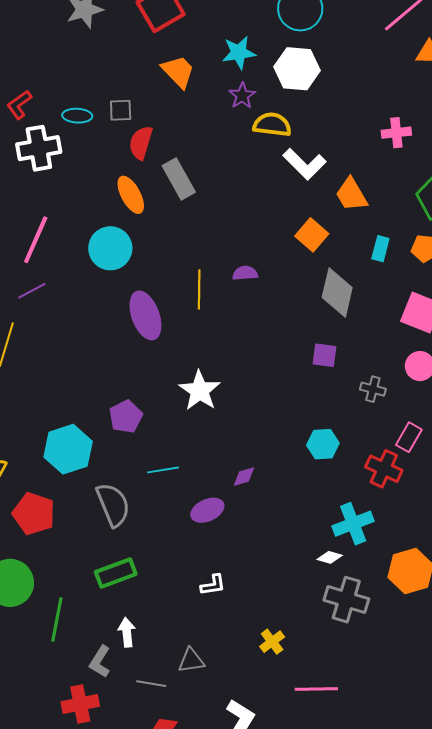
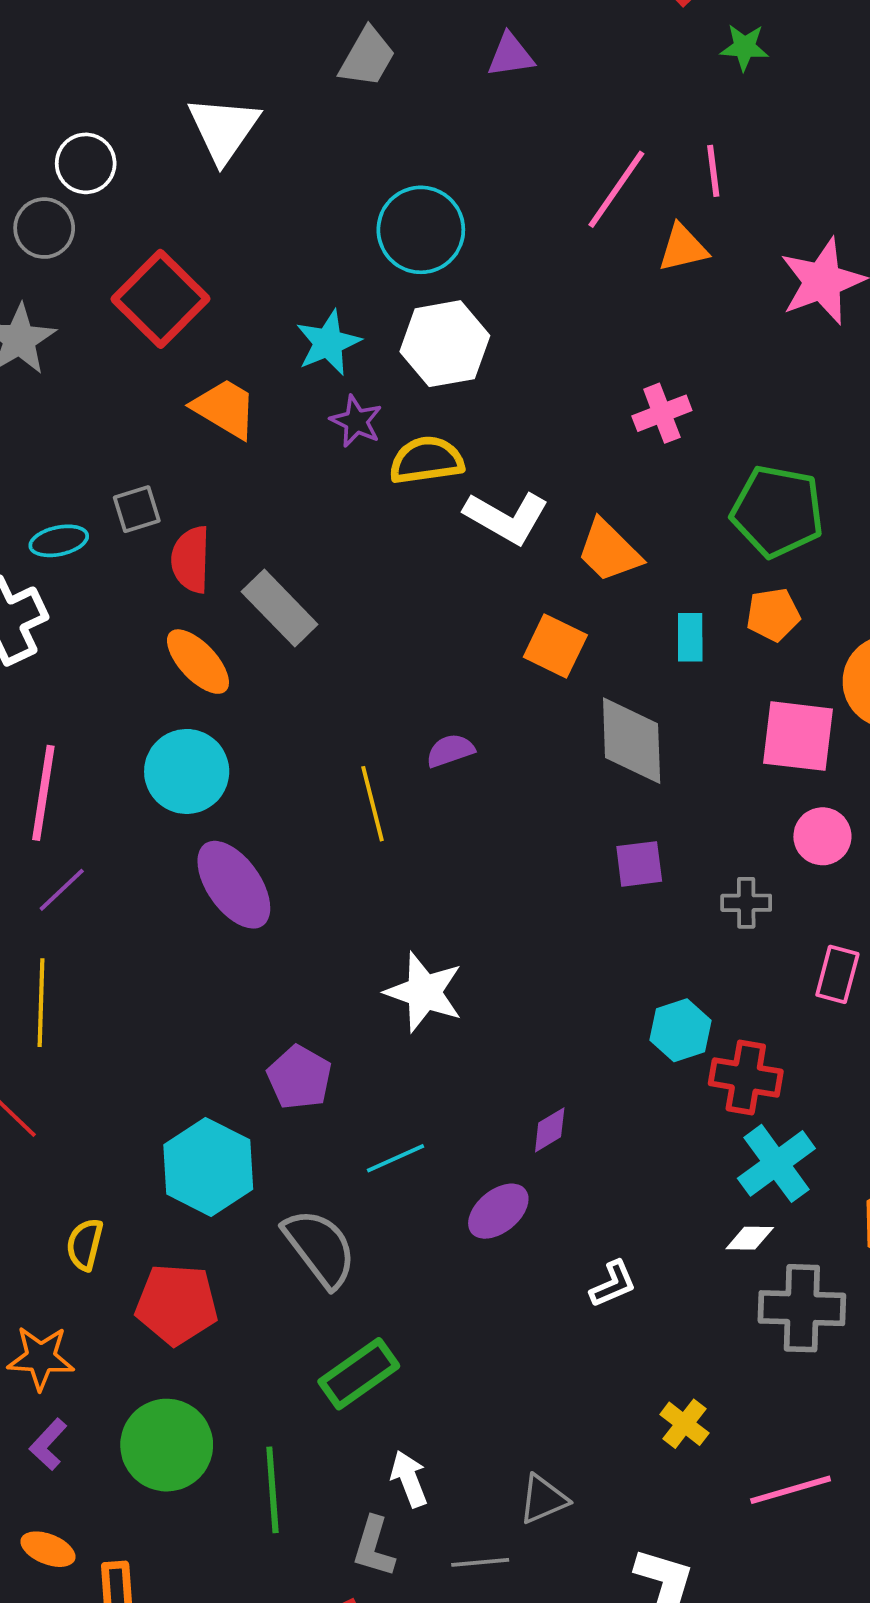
purple ellipse: (145, 315) -> (234, 885), moved
red cross: (384, 469) -> (746, 1077), moved
white L-shape: (213, 585) -> (613, 1284), moved

